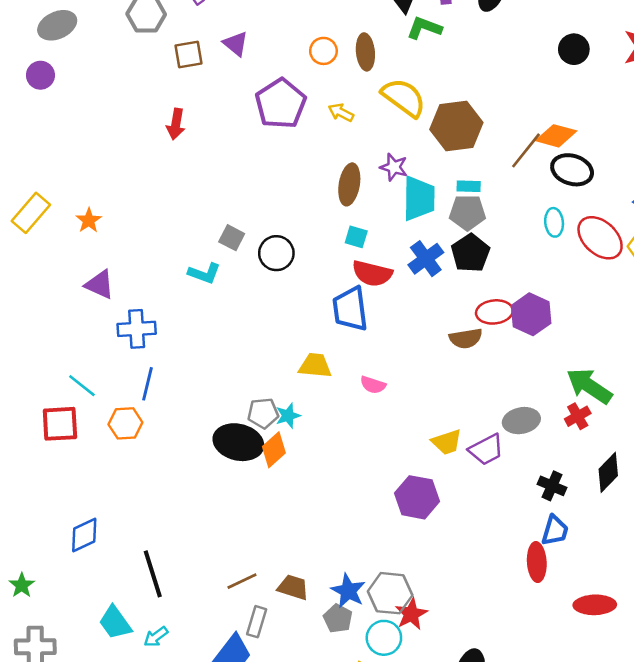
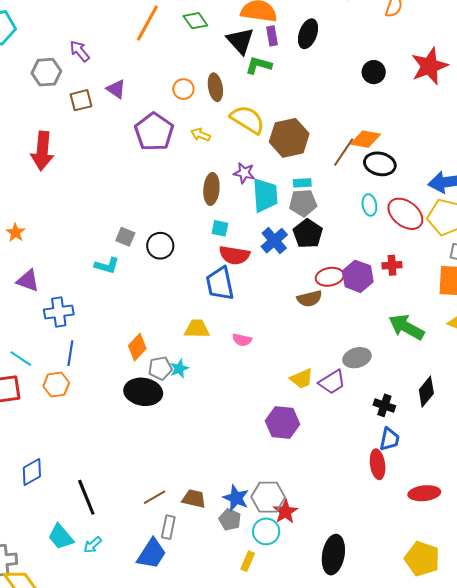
red arrow: (176, 124) -> (42, 151), moved, size x1.6
red cross: (578, 416) -> (392, 265), moved, turned 30
orange diamond: (274, 450) -> (137, 347), moved

